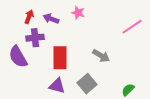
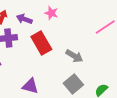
red rectangle: (60, 58) -> (41, 43), moved, turned -30
gray square: (87, 84) -> (73, 84), moved

